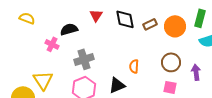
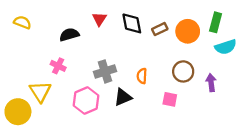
pink cross: (52, 44) -> (58, 66), moved
gray cross: (84, 59) -> (105, 71), moved
pink square: (170, 87) -> (170, 99), moved

